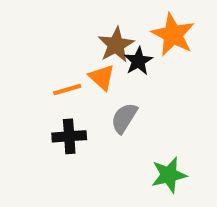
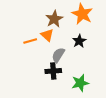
black star: (138, 61) -> (79, 41), moved
black cross: (69, 136) -> (53, 71), moved

